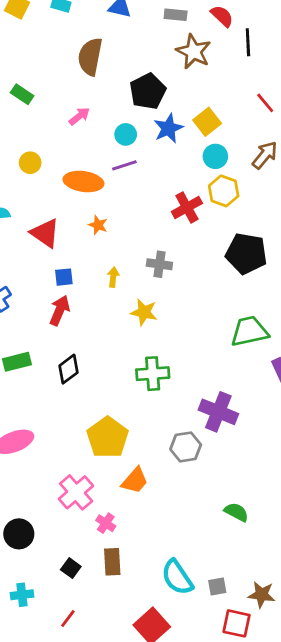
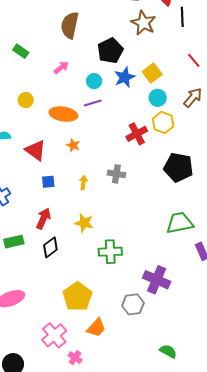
red arrow: (60, 310) -> (43, 219), moved
yellow star: (144, 312) -> (84, 223), moved

